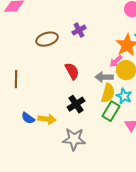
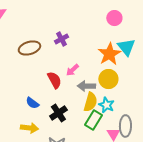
pink arrow: (116, 61) -> (72, 70), moved
blue semicircle: (28, 118) -> (32, 103), moved

